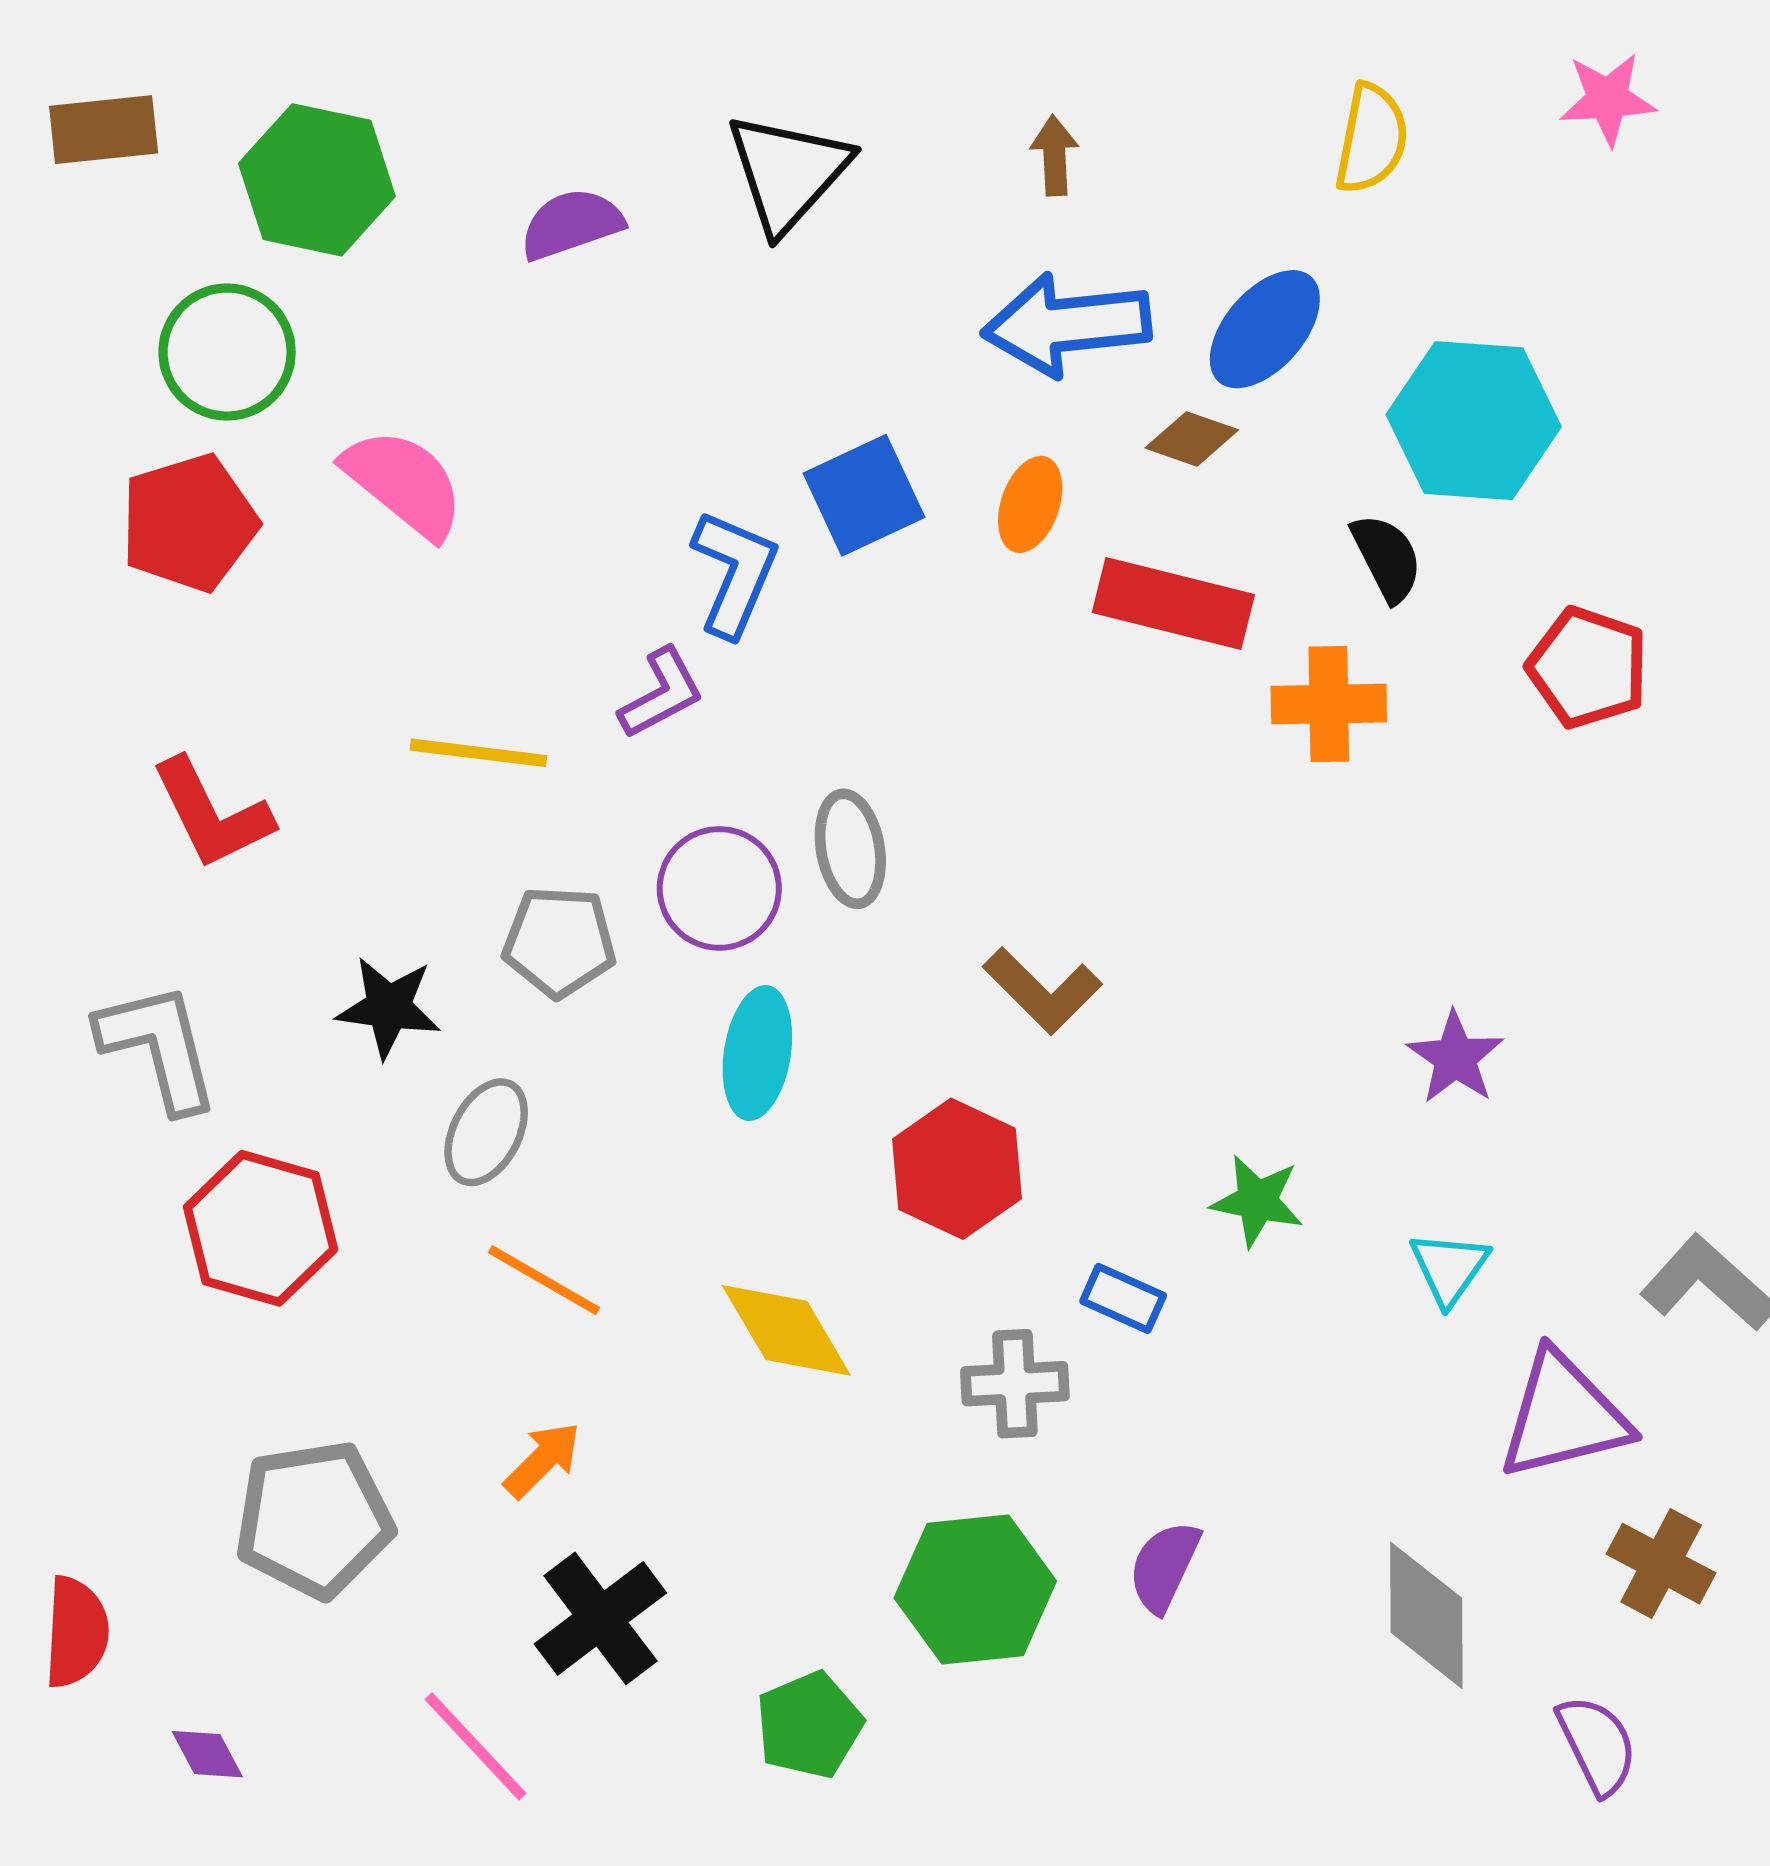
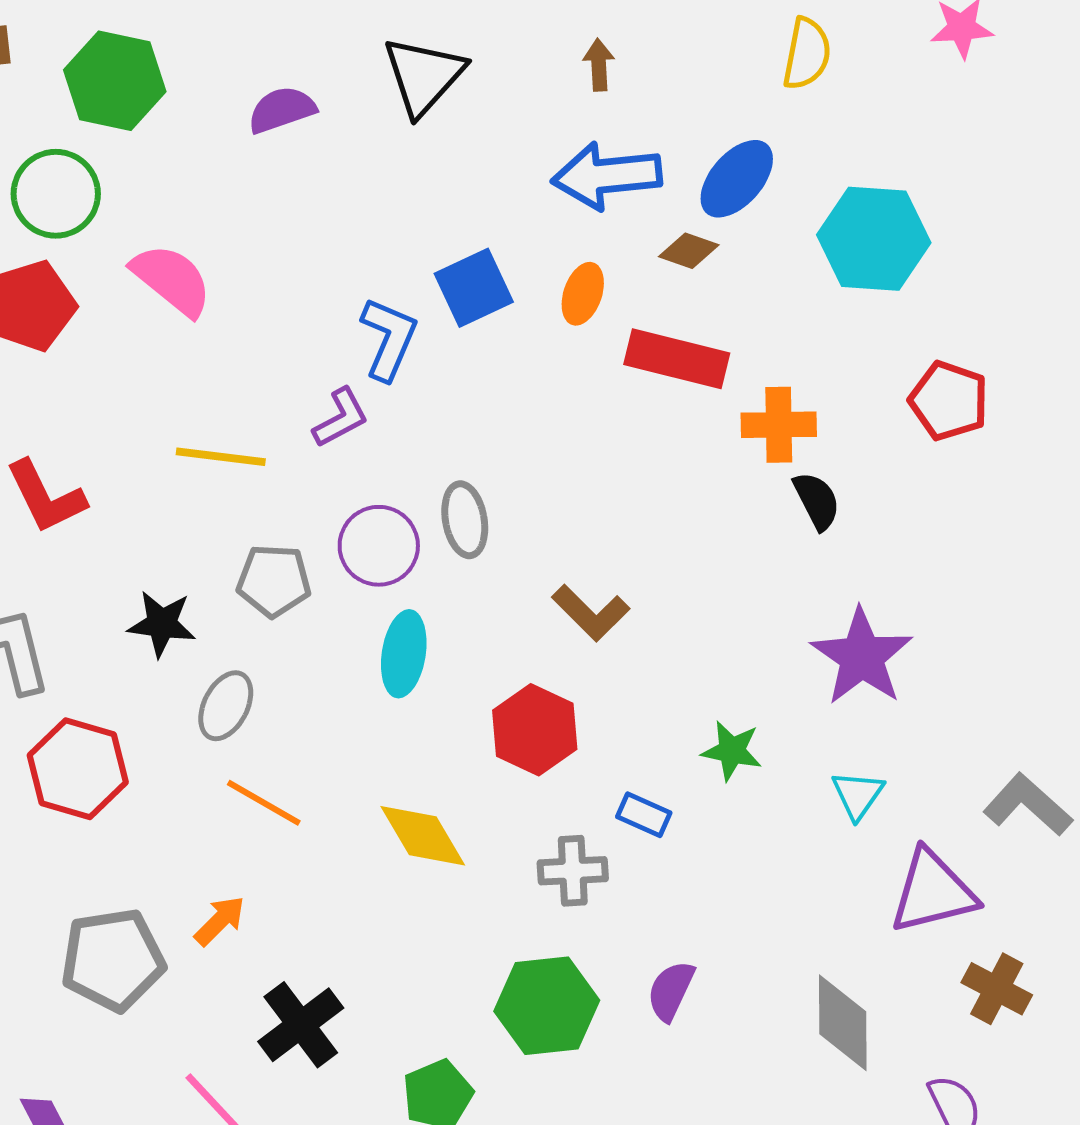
black semicircle: (1387, 558) -> (817, 501), moved
purple star: (1455, 1058) -> (862, 657), size x1.6
orange arrow: (543, 1460) -> (220, 921), moved

